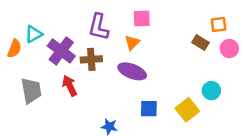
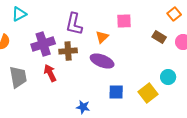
pink square: (142, 19) -> (124, 21), moved
orange square: (219, 25) -> (174, 14), moved, turned -32
cyan triangle: (34, 34) -> (19, 14), moved
purple cross: (61, 51) -> (43, 44), turned 35

